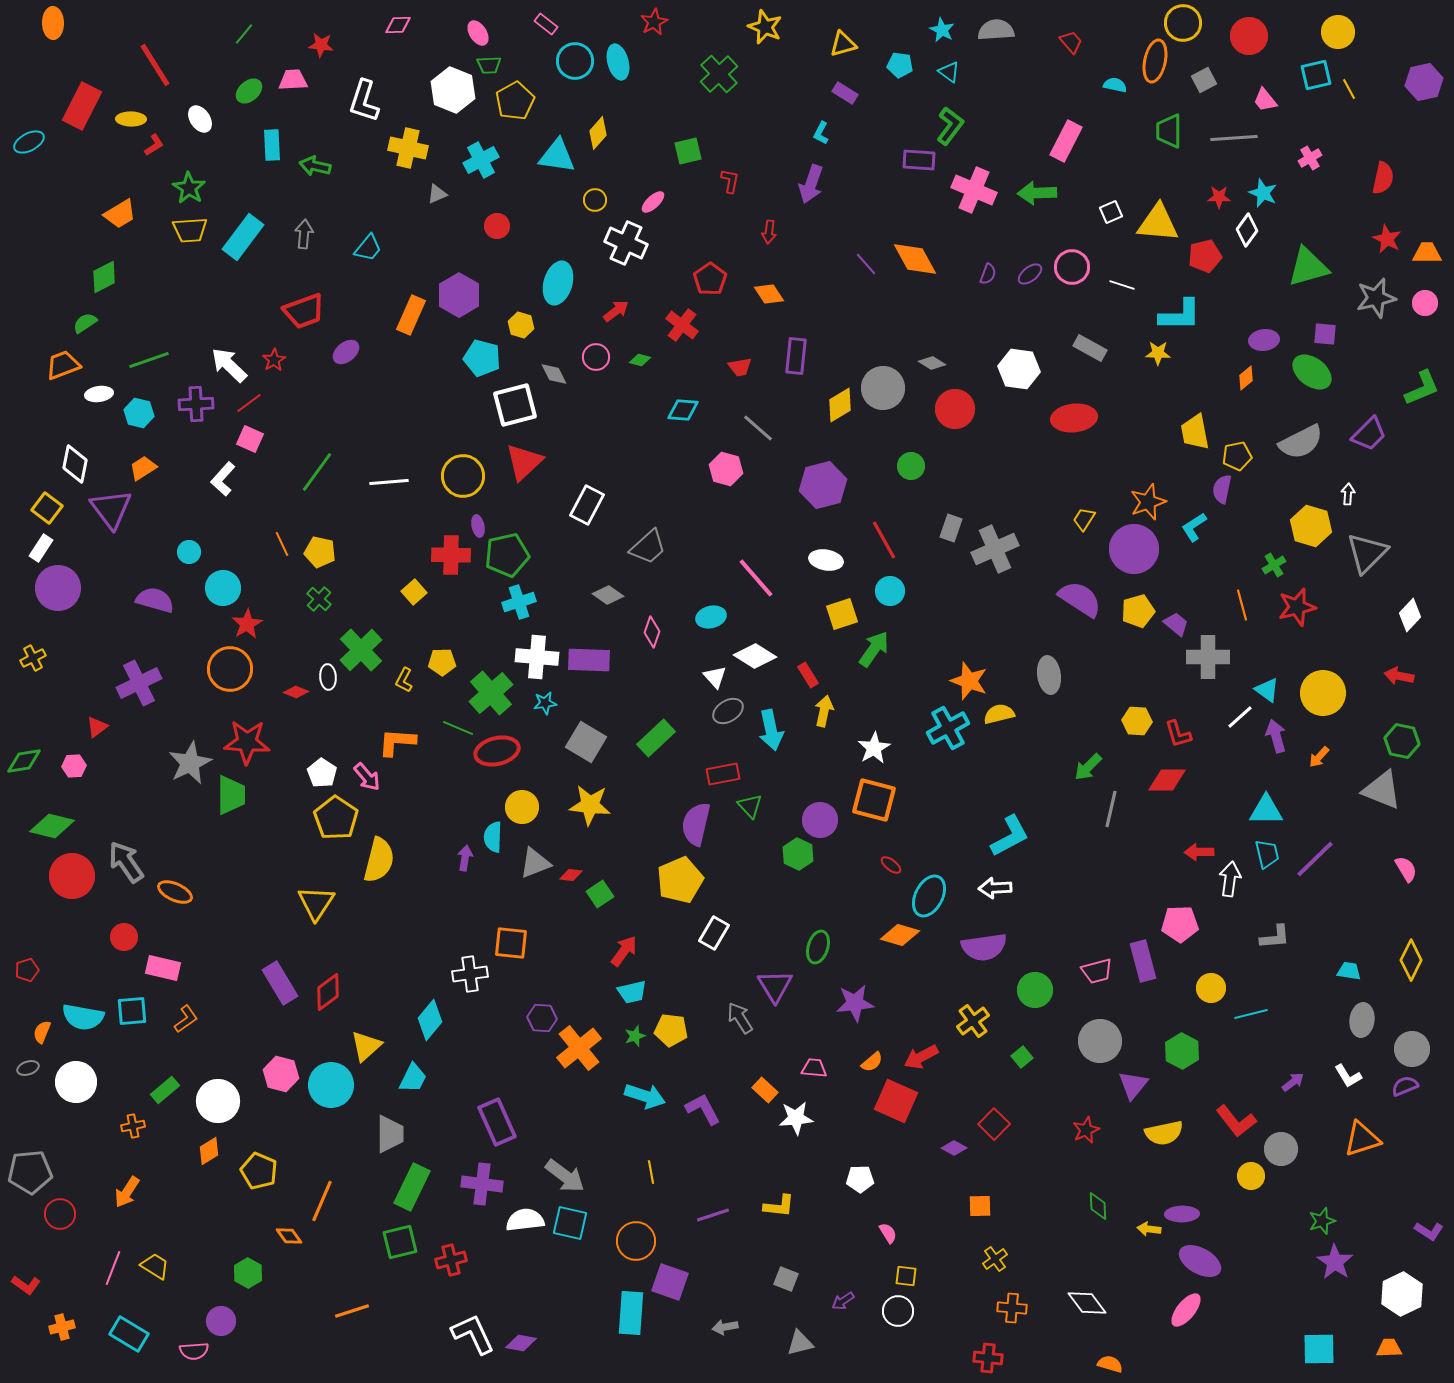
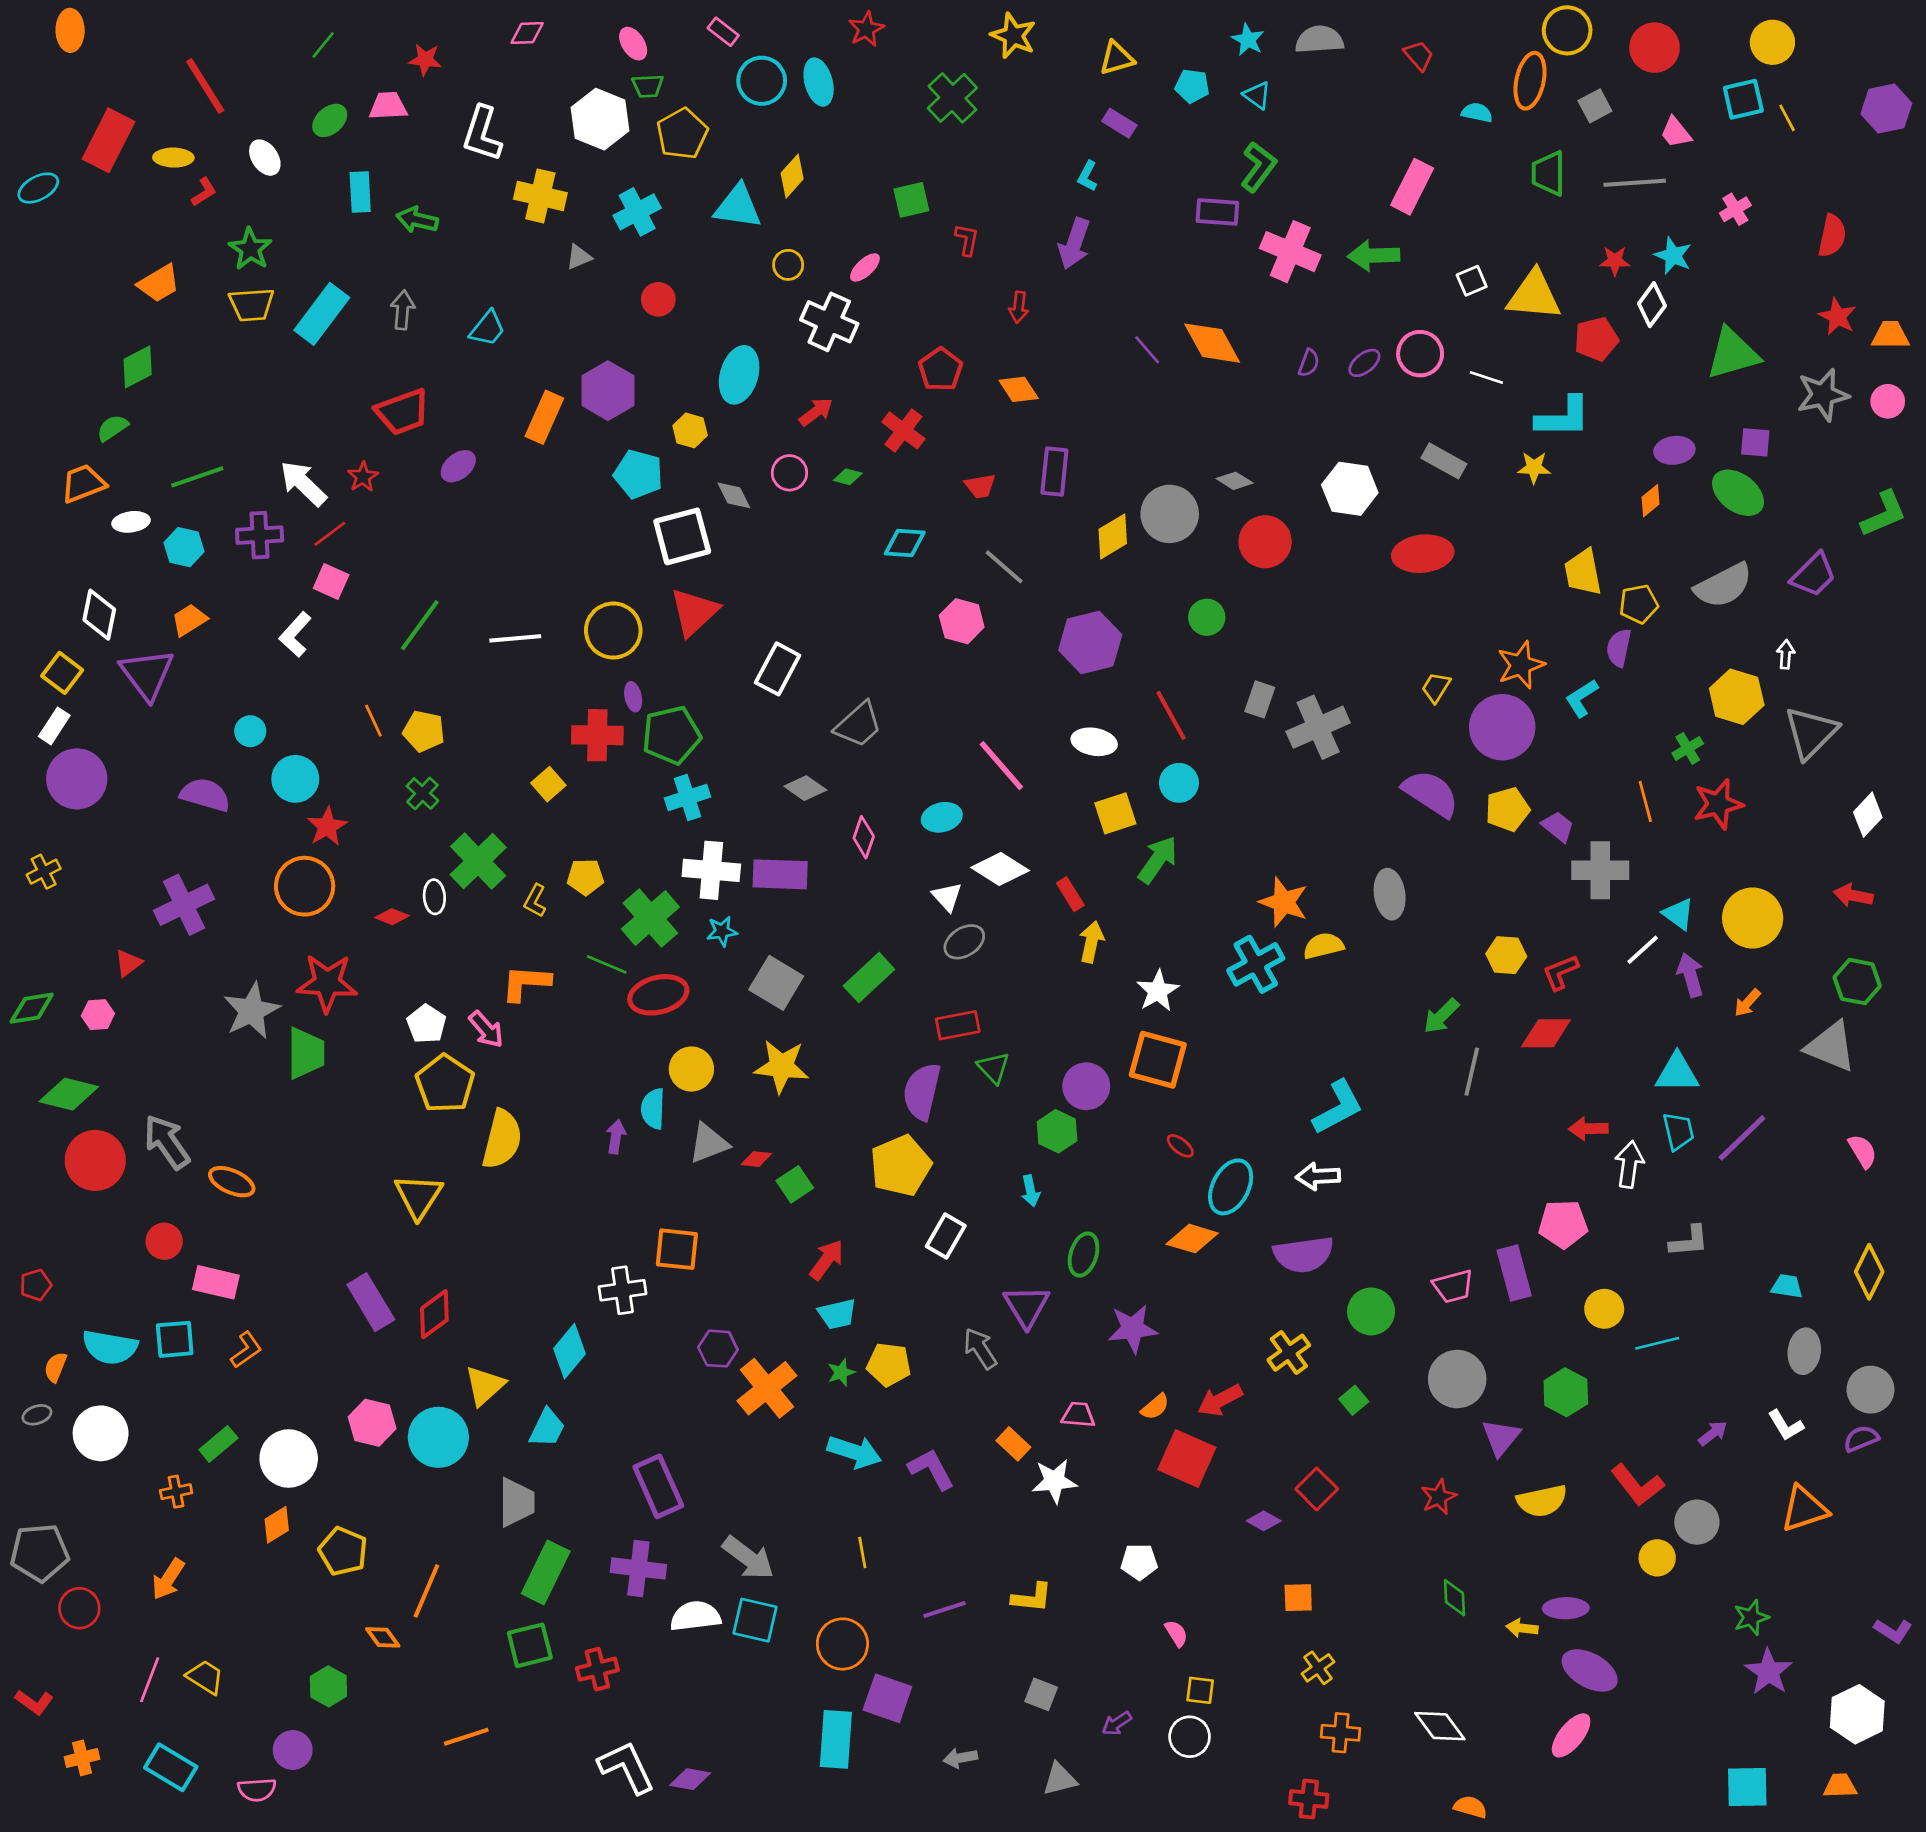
cyan arrow: (771, 730) -> (1031, 1191), moved, size x0.6
red L-shape: (1178, 734) -> (1560, 972), turned 84

